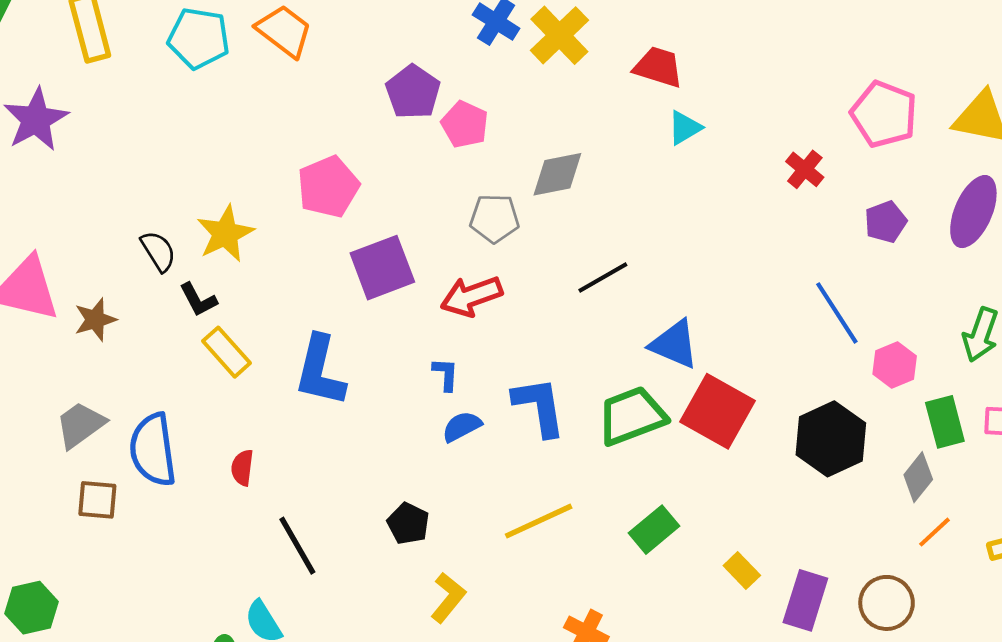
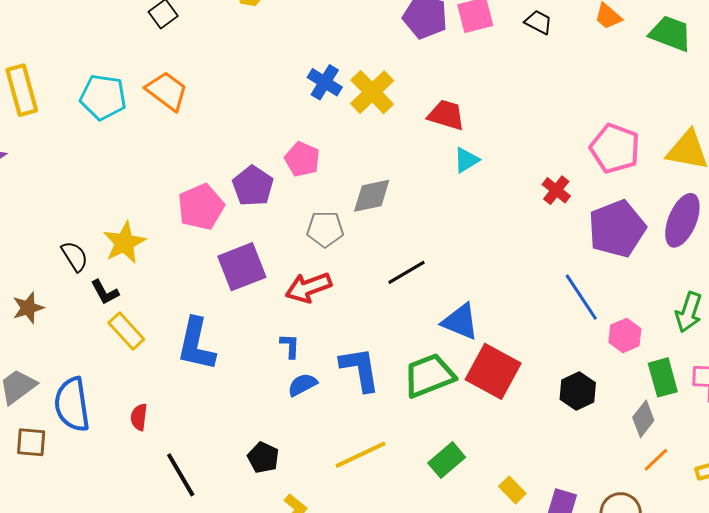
purple pentagon: (413, 92) -> (253, 186), moved
purple pentagon: (886, 222) -> (617, 229), size x1.8
black hexagon: (831, 439) -> (578, 391), size x0.7

